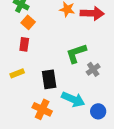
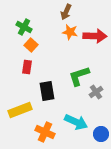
yellow rectangle: (17, 73) -> (20, 110), moved, size x1.6
black rectangle: (49, 79) -> (47, 91), moved

